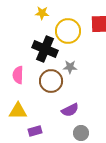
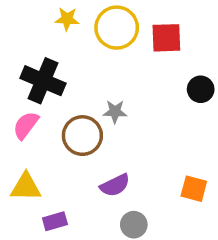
yellow circle: (68, 31) -> (117, 28), moved
black cross: (45, 49) -> (43, 81), moved
pink semicircle: (18, 75) -> (26, 125), turned 36

